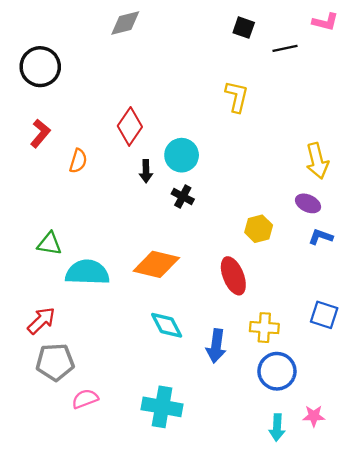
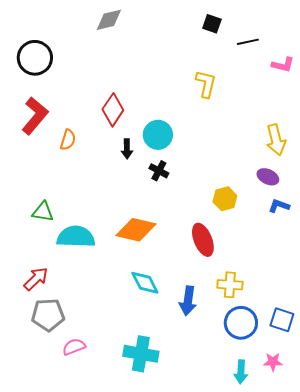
pink L-shape: (325, 22) -> (283, 65), moved
red L-shape: (40, 133) -> (35, 116), size x1.5
blue square: (324, 315) -> (282, 320), moved

